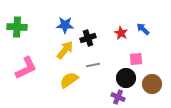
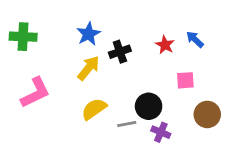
blue star: (65, 25) -> (89, 34), turned -30
gray line: (93, 65) -> (127, 124), moved
black circle: (126, 78) -> (149, 106), moved

